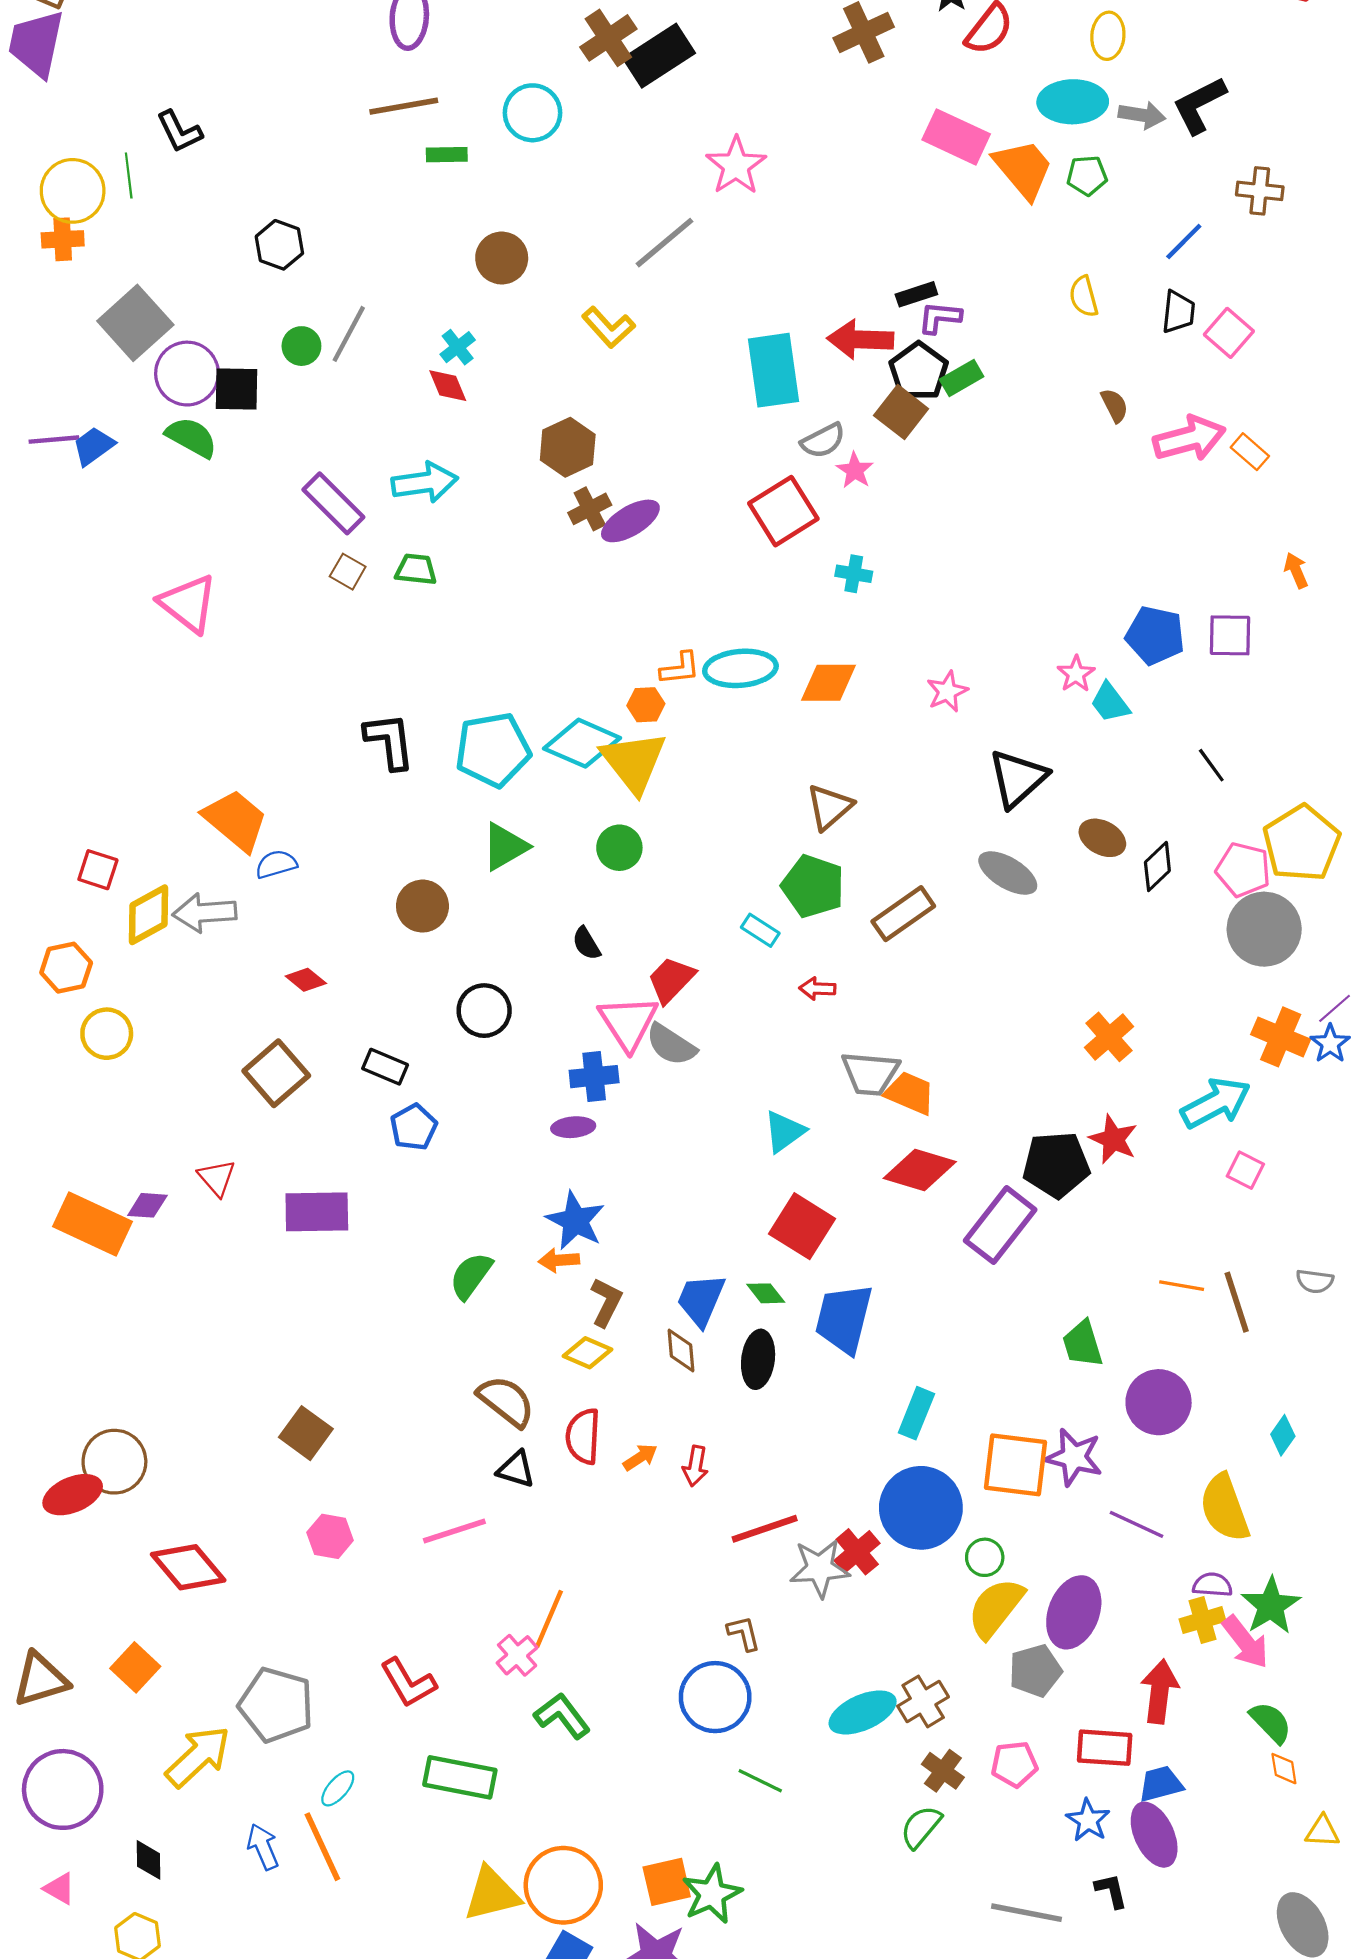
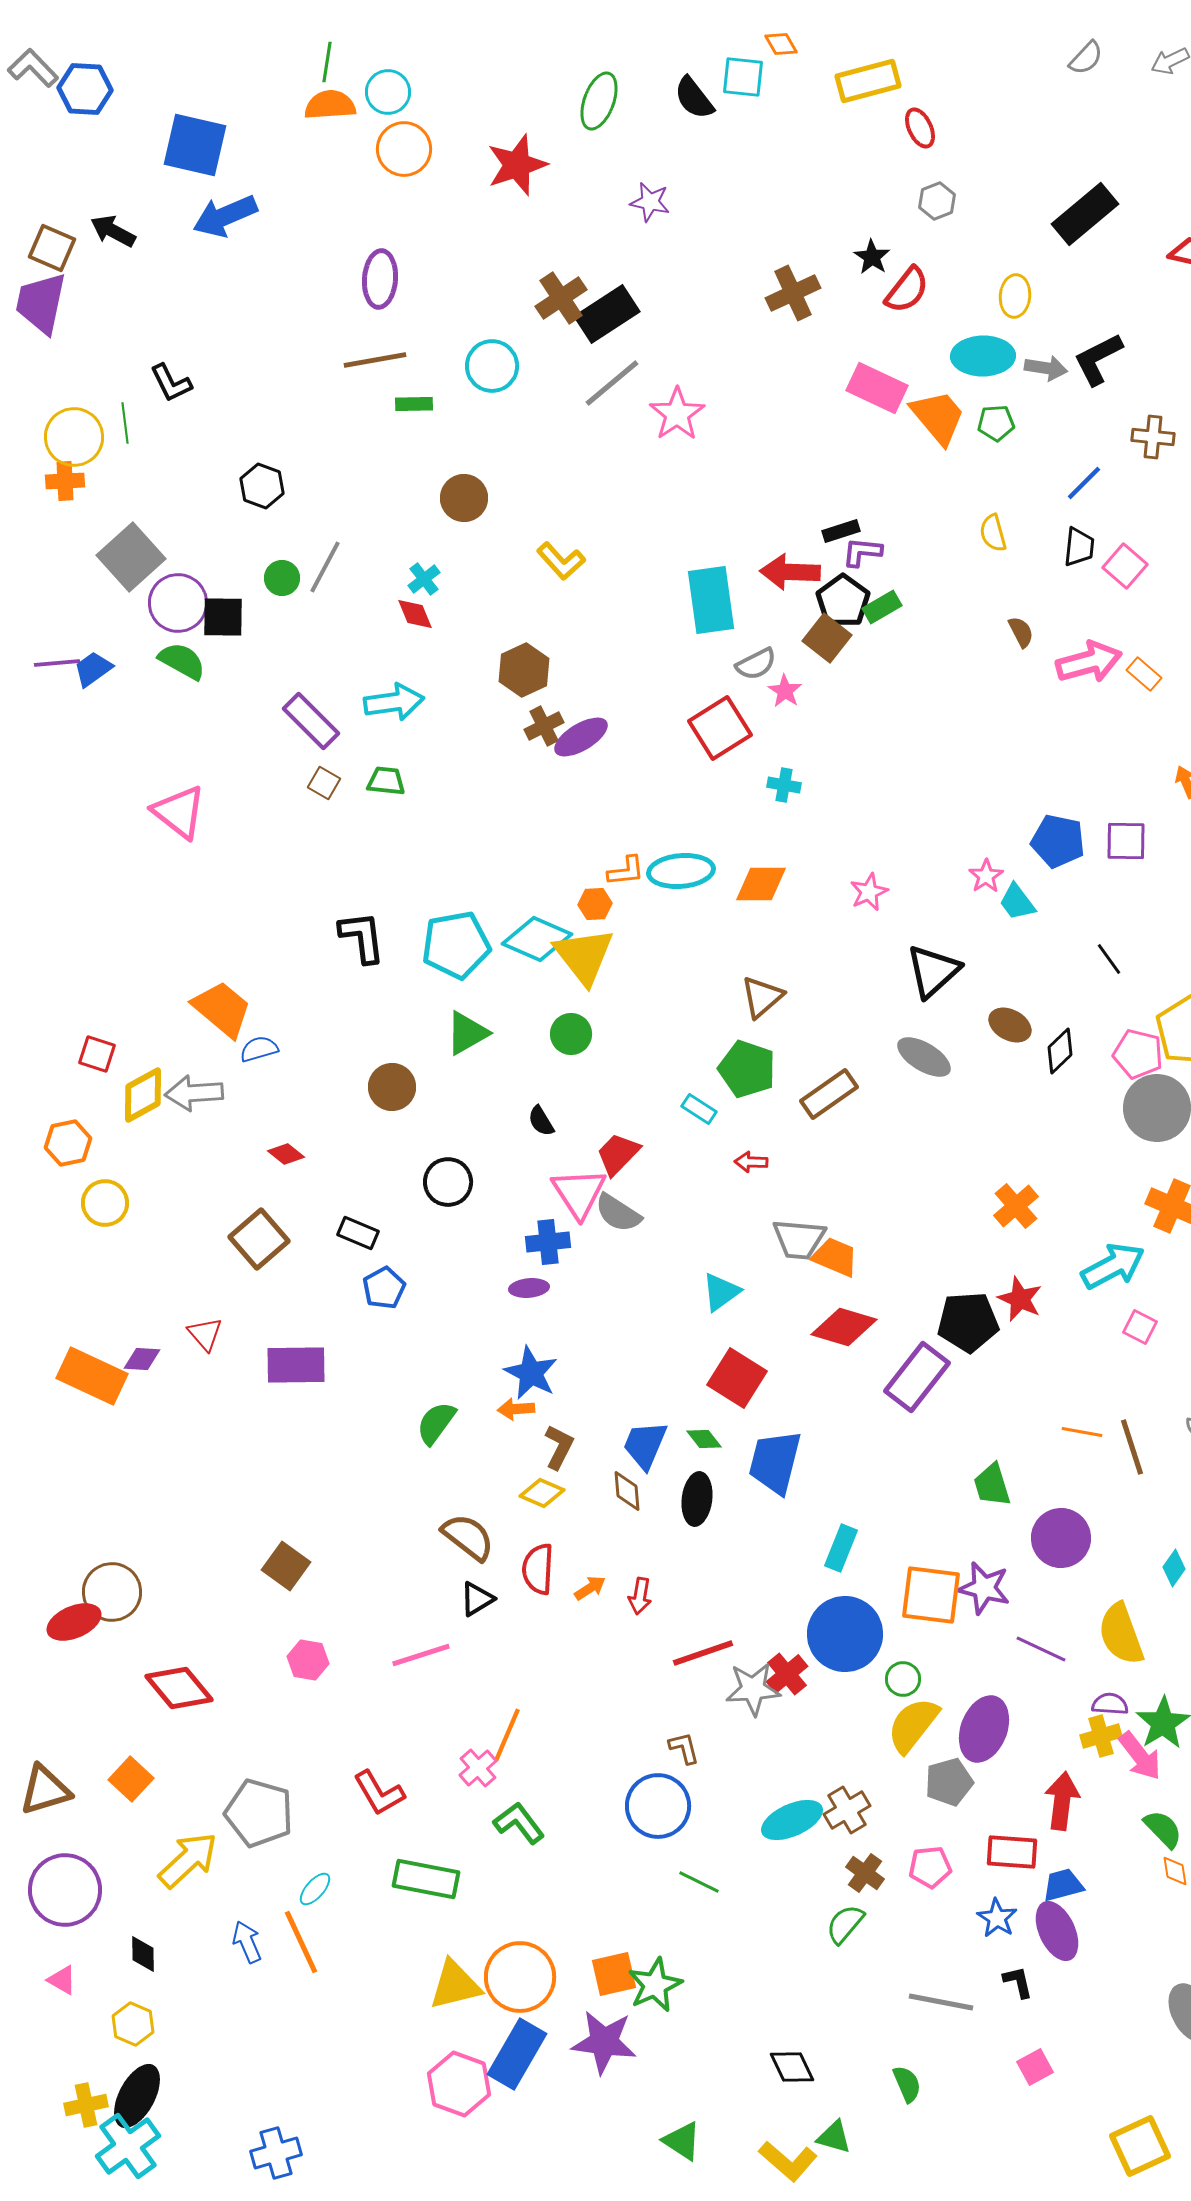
gray line: (665, 243) -> (612, 383), moved
black triangle: (516, 1469) -> (477, 1599), turned -48

